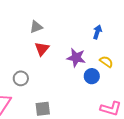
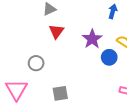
purple star: (76, 58) -> (92, 39), turned 30

